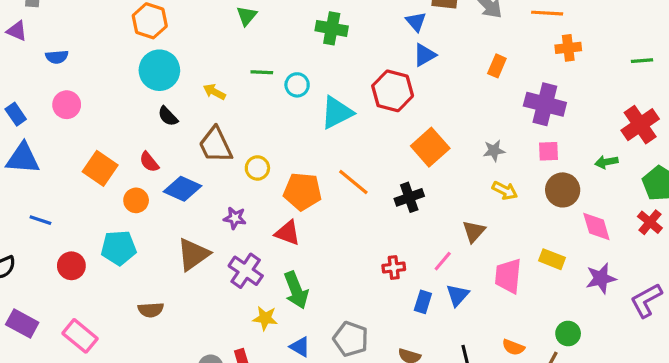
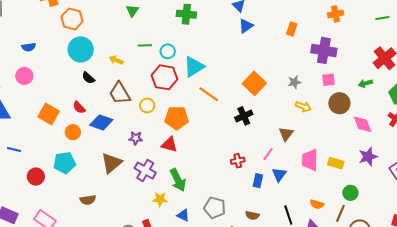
blue semicircle: (57, 57) -> (29, 47), moved
red hexagon: (393, 91) -> (164, 77), moved
orange line: (353, 182) -> (209, 94), moved
yellow rectangle: (552, 259) -> (336, 163), moved

